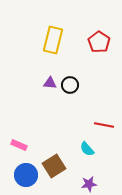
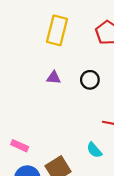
black circle: (70, 85) -> (90, 80), moved

